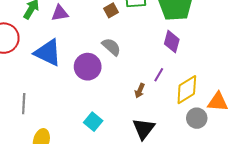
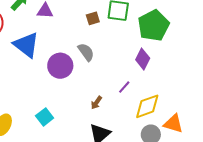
brown arrow: (140, 91) -> (96, 103), moved
cyan square: (93, 122) -> (45, 117), moved

